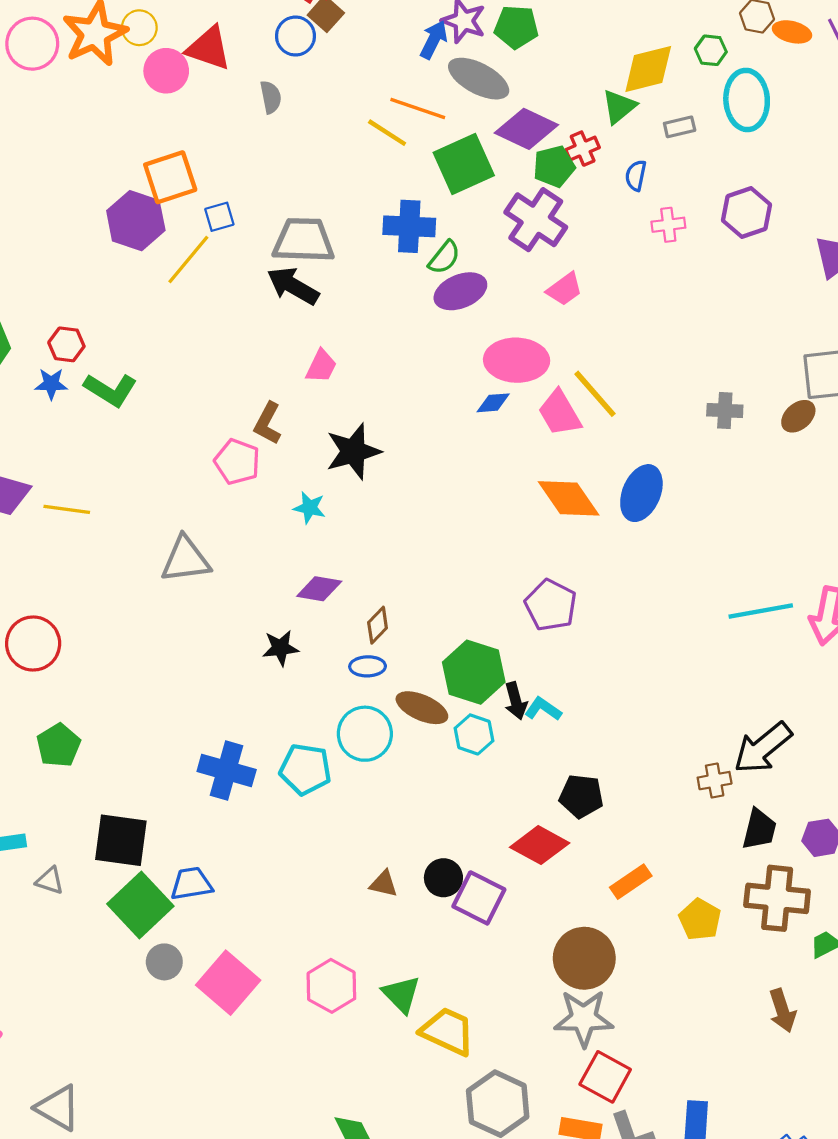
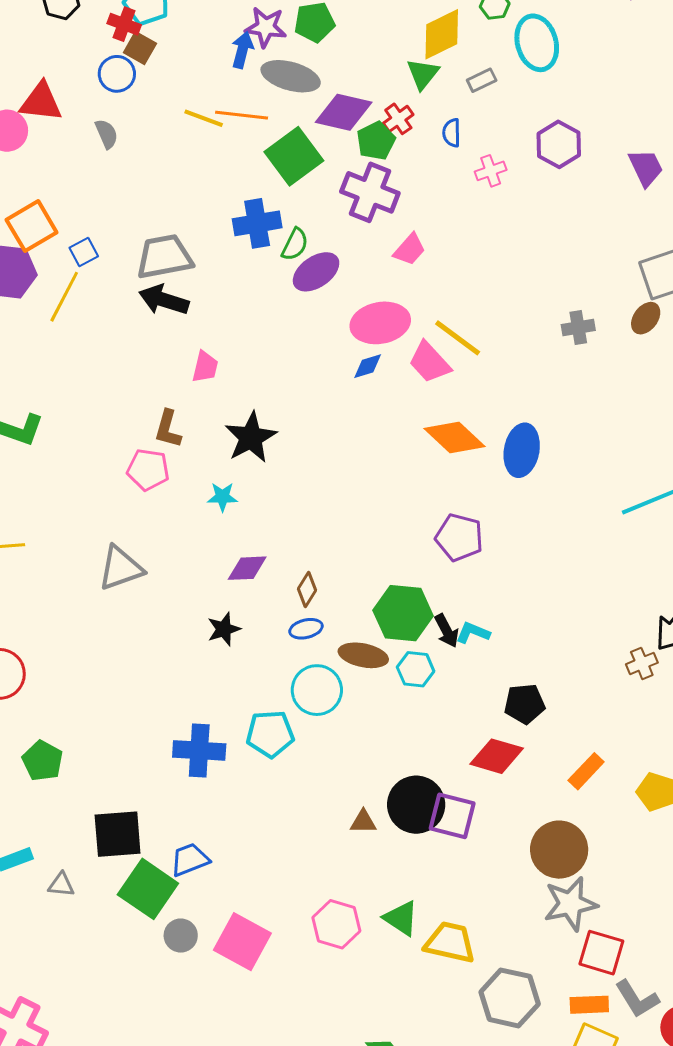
yellow line: (387, 133) -> (204, 118), moved
blue ellipse: (641, 493) -> (522, 450), moved
black circle: (443, 878) -> (416, 805), size x1.6

